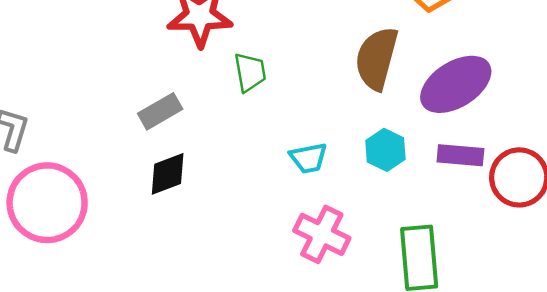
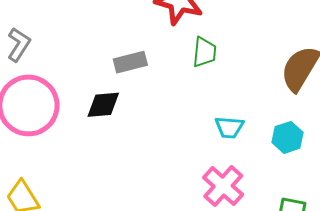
black diamond: (168, 174) -> (103, 105), moved

